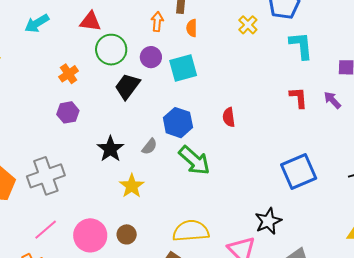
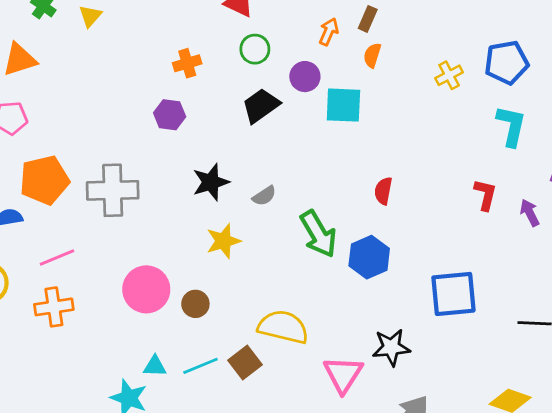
green circle: (111, 50) -> (255, 49), size x0.7
blue hexagon: (178, 123) -> (369, 257), moved
pink line: (46, 230) -> (57, 258), moved

